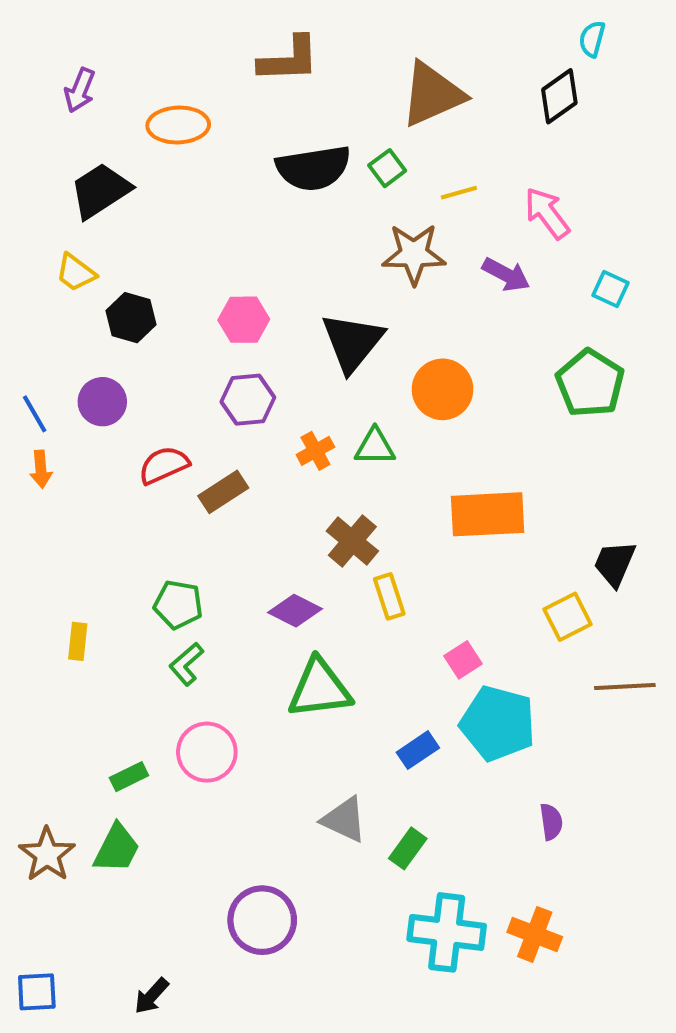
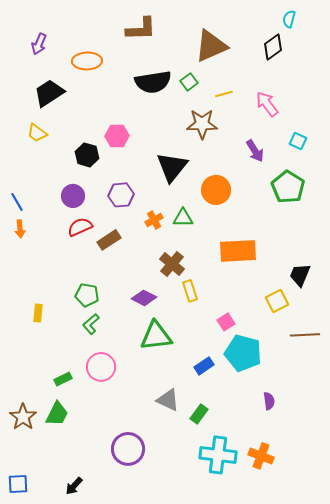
purple arrow: (506, 275) -> (255, 151), moved, turned 30
black hexagon: (131, 318) -> (87, 155), moved
pink hexagon: (244, 320) -> (117, 136), moved
purple circle: (102, 402) -> (73, 196), moved

